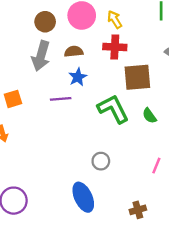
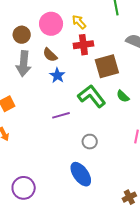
brown semicircle: (74, 52) -> (50, 55), turned -119
purple line: (61, 99) -> (61, 115), moved
brown cross: (138, 210) -> (129, 197), moved

